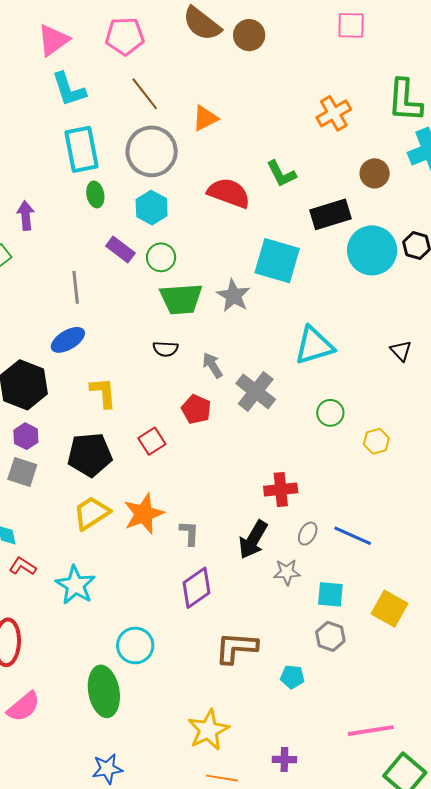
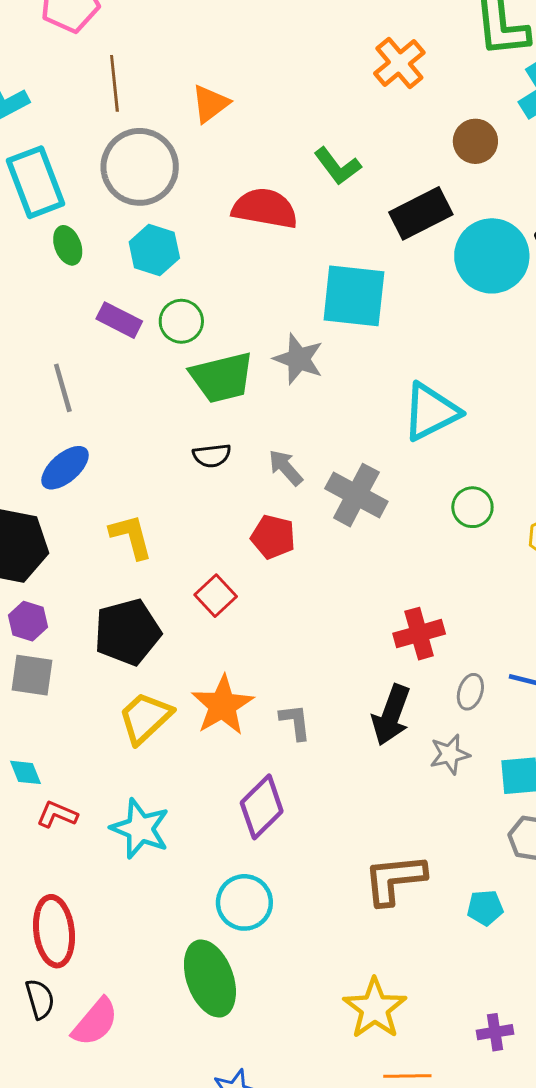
brown line: (145, 94) -> (114, 83), turned 42
purple diamond: (196, 588) -> (262, 807), moved

